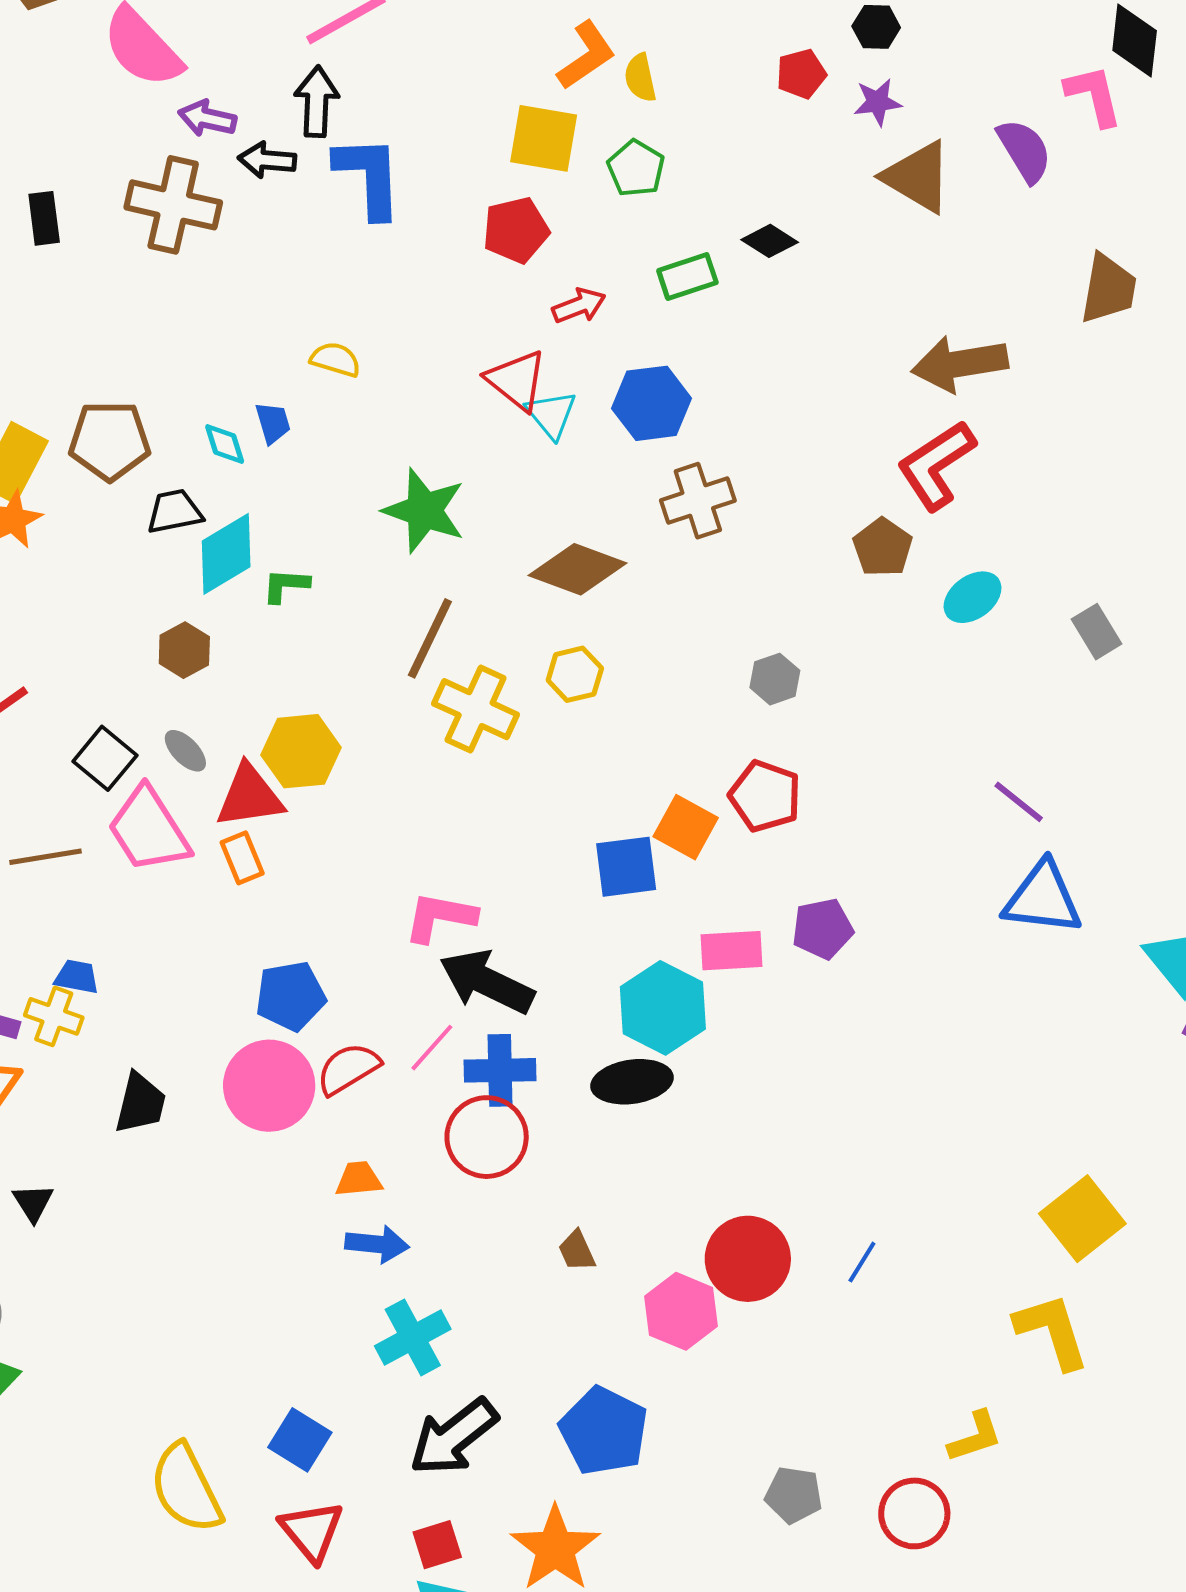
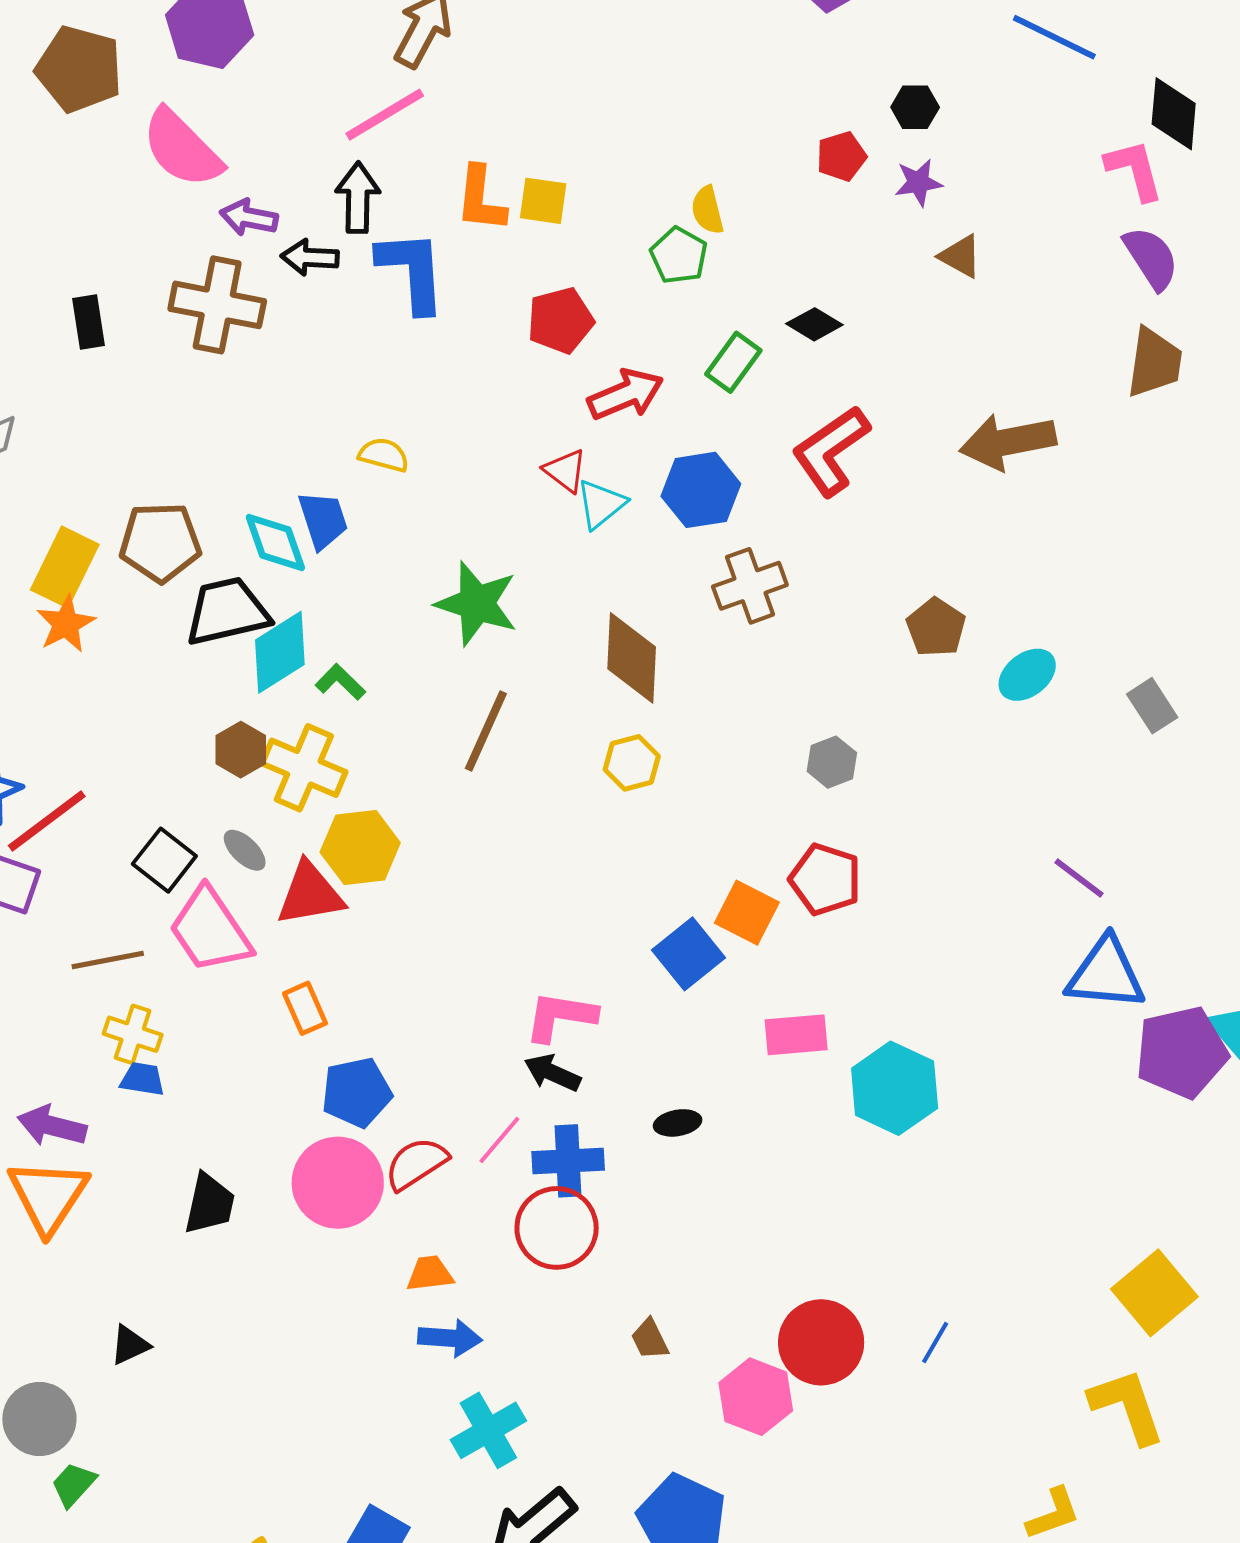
orange L-shape: (586, 55) -> (481, 199), moved, turned 132
yellow semicircle: (640, 78) -> (707, 210), moved
yellow square: (544, 138) -> (543, 201), moved, size x0.7
purple semicircle: (1024, 151) -> (1151, 258), moved
brown triangle: (918, 177) -> (960, 256), size x0.6
green rectangle: (687, 277) -> (733, 362), turned -34
red arrow: (579, 306) -> (626, 394), size x1.4
red triangle: (517, 380) -> (565, 471), size x0.7
cyan triangle: (551, 415) -> (601, 504), turned 32
blue trapezoid: (273, 423) -> (323, 520), size x1.4
cyan diamond: (225, 444) -> (275, 542), size x1.5
red L-shape: (936, 465) -> (831, 451), moved
black trapezoid: (175, 512) -> (227, 611), size x1.5
brown diamond: (578, 569) -> (632, 658), turned 74
green L-shape: (286, 585) -> (340, 682), turned 42
yellow cross: (476, 709) -> (304, 768), moved
orange rectangle: (242, 858) -> (305, 1008), moved
blue square: (626, 867) -> (688, 954), turned -30
pink L-shape: (440, 917) -> (560, 1016), moved
purple pentagon: (823, 929) -> (1182, 1052), moved, size x1.5
black arrow: (487, 982) -> (552, 1073), size x0.6
cyan hexagon: (663, 1008) -> (895, 1088), moved
yellow cross: (54, 1016) -> (133, 1034), moved
black ellipse: (632, 1082) -> (678, 1123), moved, size x0.6
black triangle: (33, 1203) -> (130, 1345), moved, turned 39

